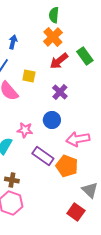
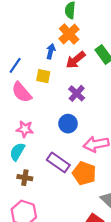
blue arrow: (13, 42) -> (51, 51), moved
pink star: (25, 130) -> (25, 129), moved
brown cross: (12, 180) -> (25, 178), moved

